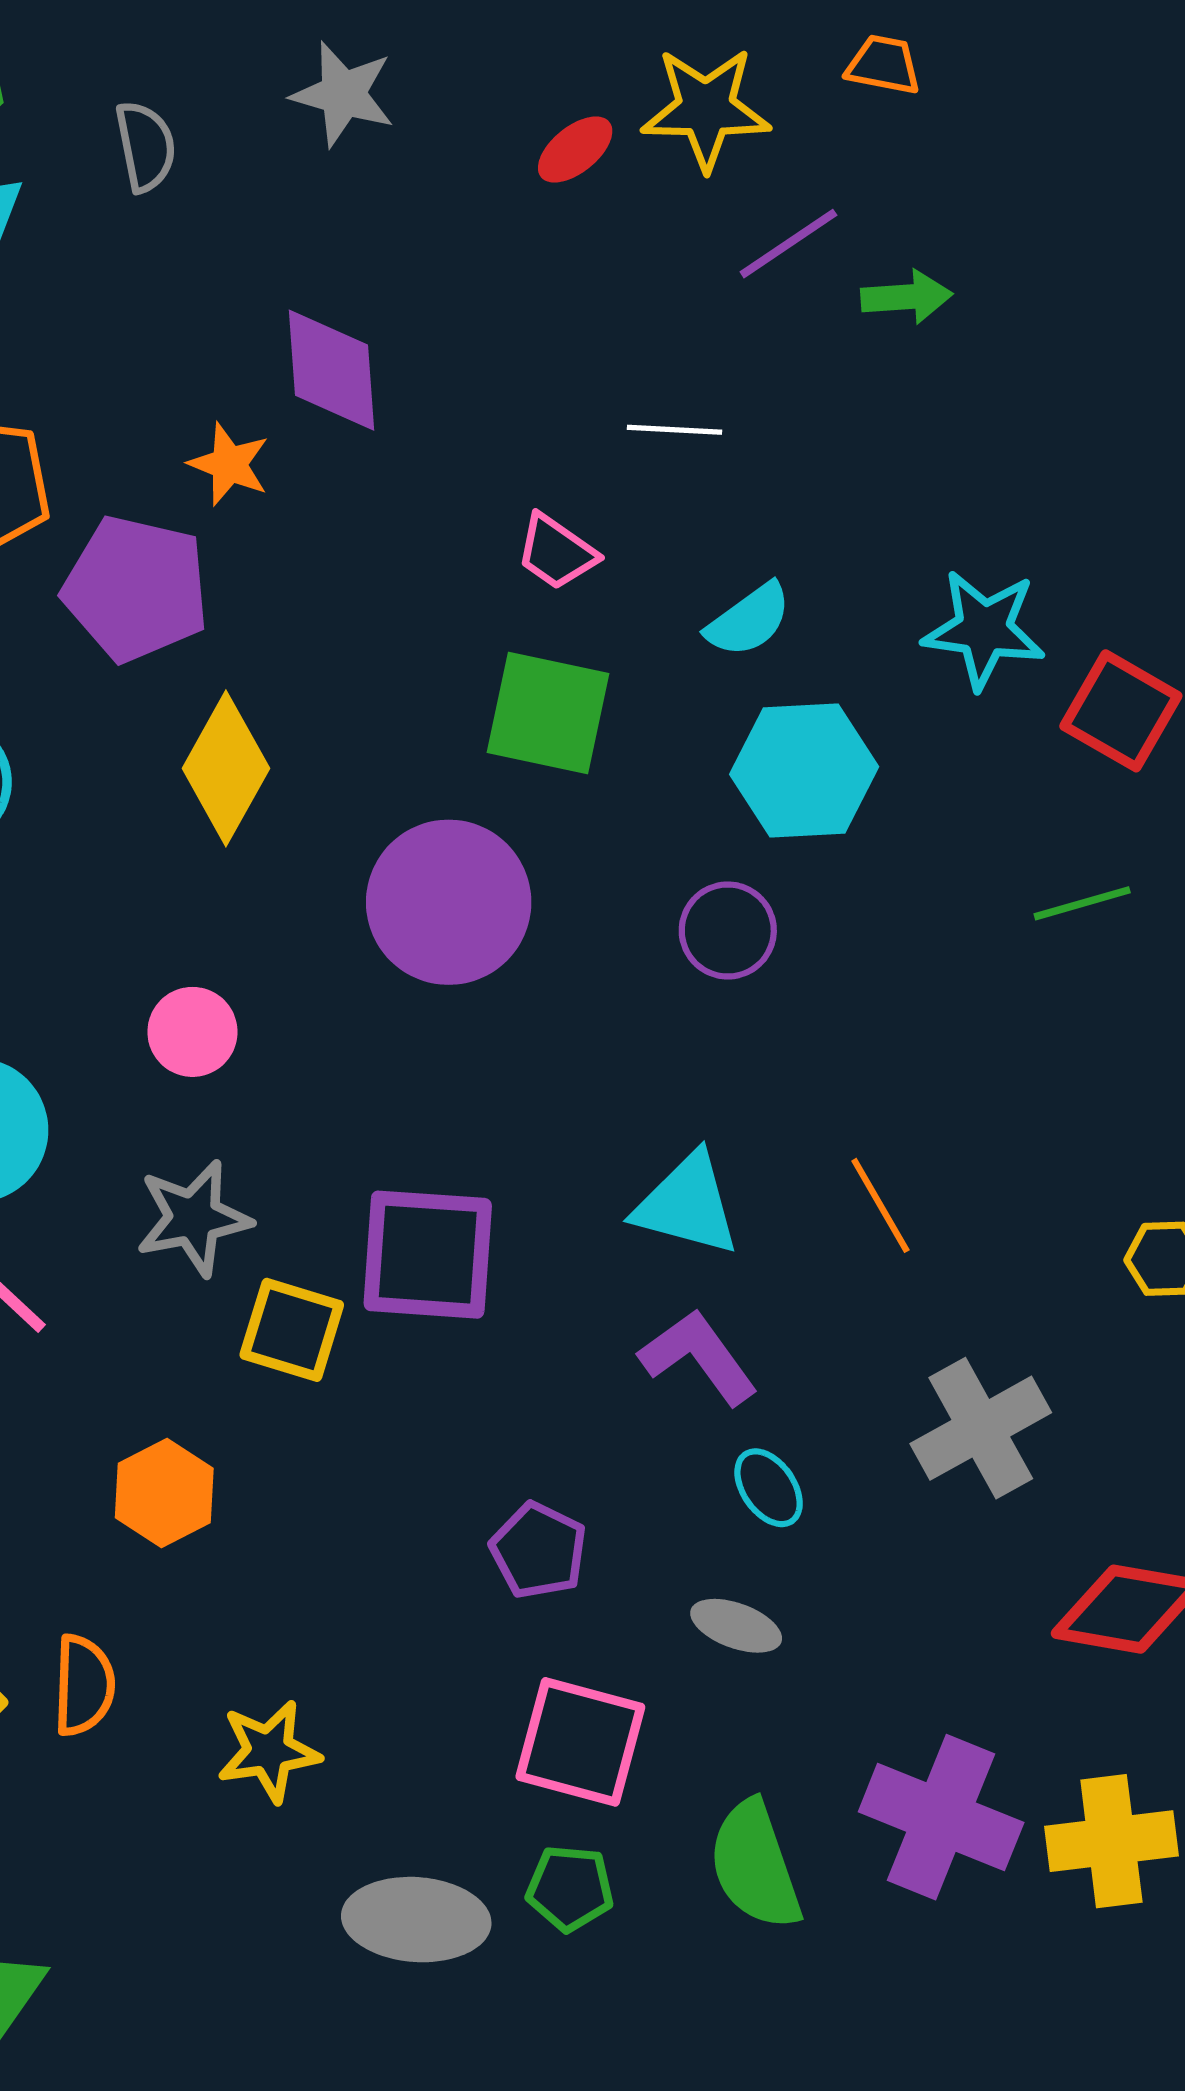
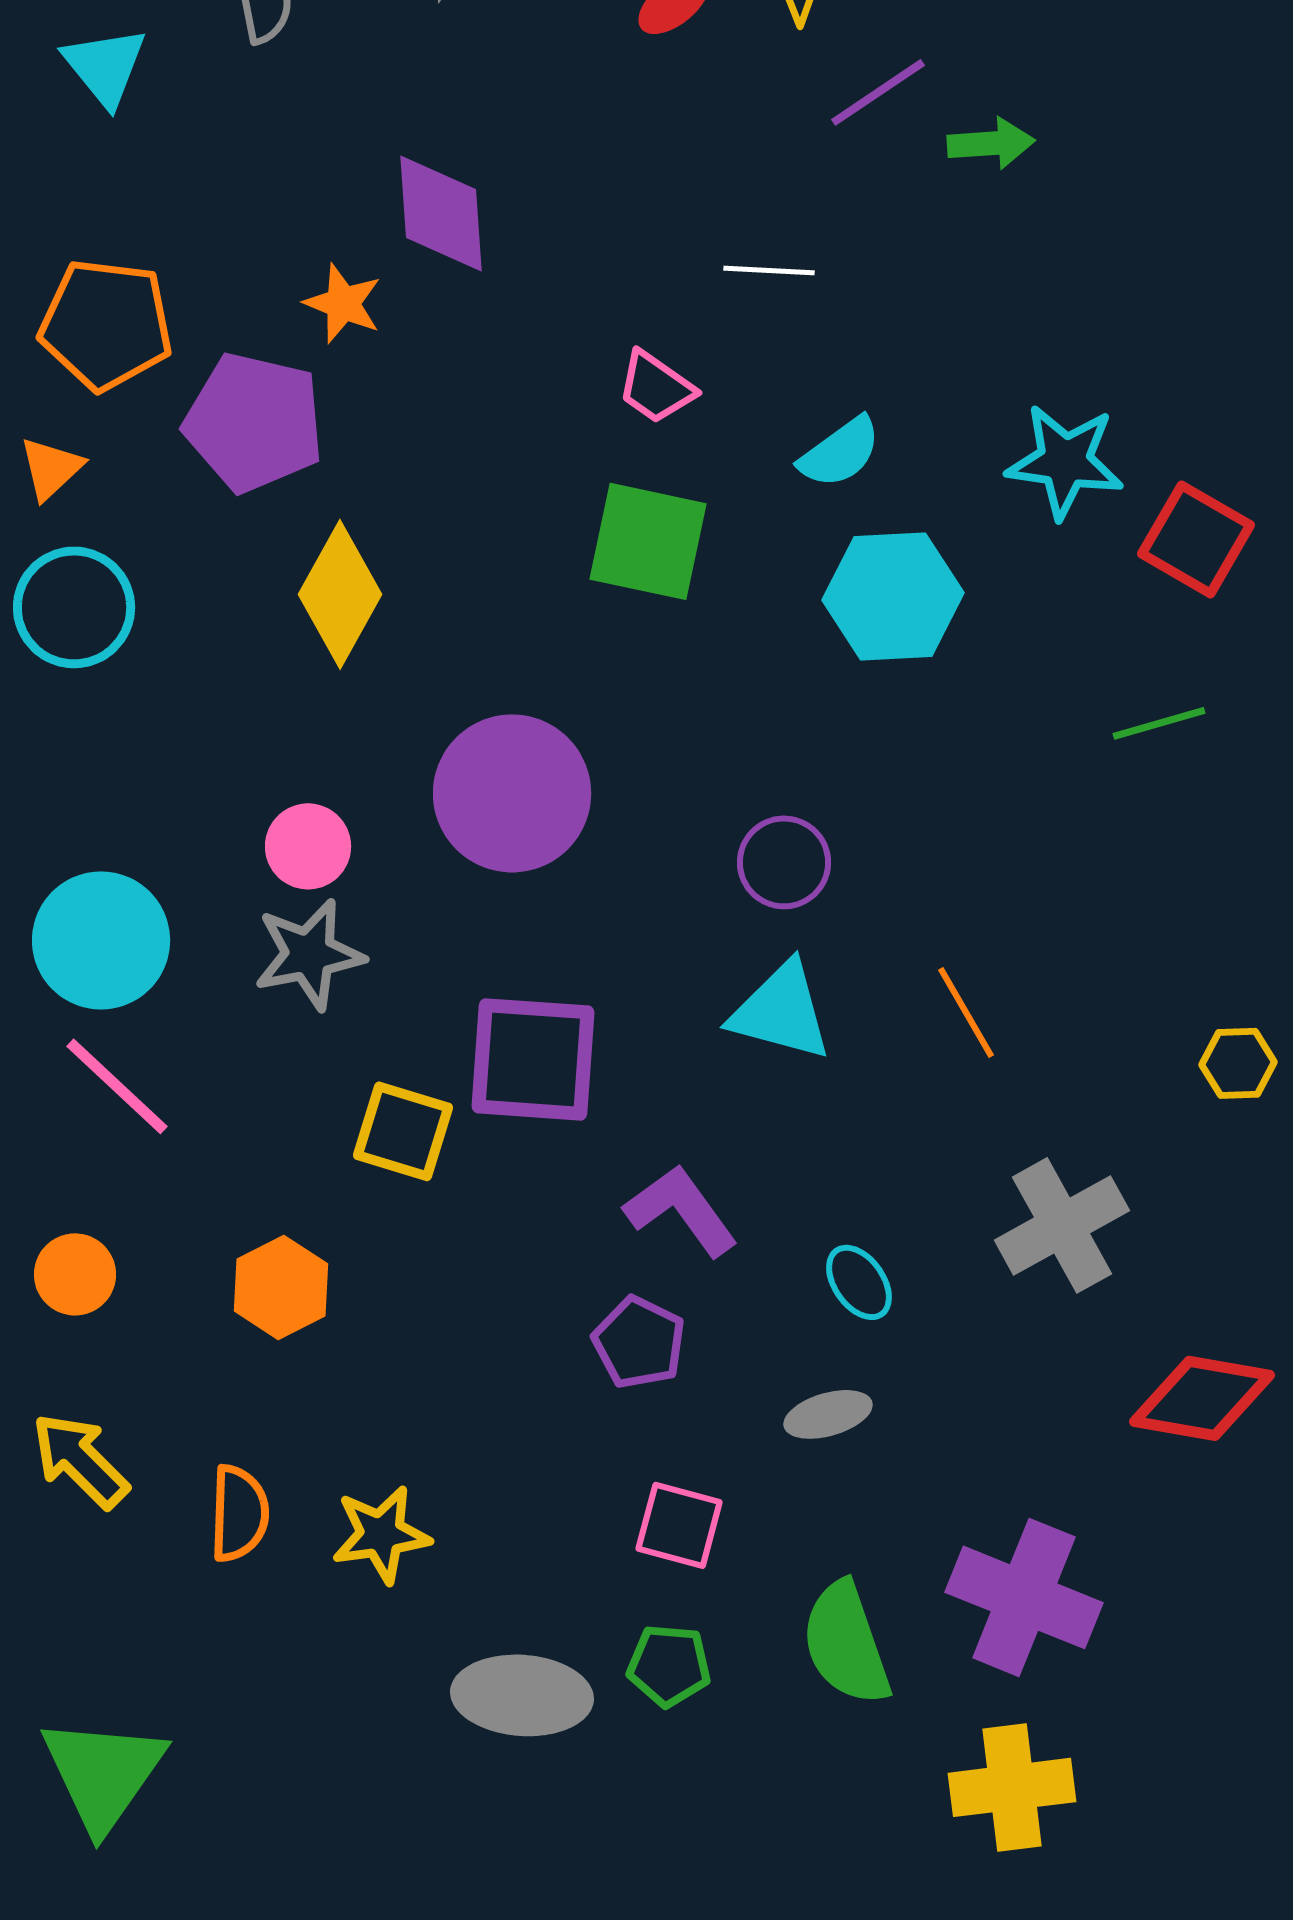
purple circle: (449, 902) -> (512, 793), moved
purple circle: (728, 930) -> (784, 862), moved
gray star: (194, 1218) -> (309, 954), moved
purple L-shape: (698, 1357) -> (681, 1210), moved
gray ellipse: (736, 1626) -> (828, 1414), turned -36
orange semicircle: (84, 1685) -> (239, 1513), moved
pink square: (580, 1742) -> (679, 1525), size x0.7
yellow cross: (1111, 1841) -> (1012, 1787), moved

